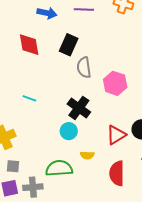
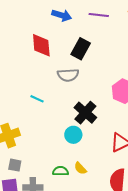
gray semicircle: (84, 67) -> (68, 75), moved, turned -90
yellow semicircle: (87, 155) -> (80, 168), moved, turned 40
green semicircle: (59, 168) -> (61, 171), size x0.6

